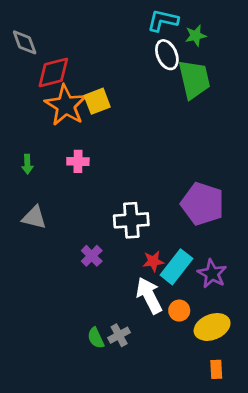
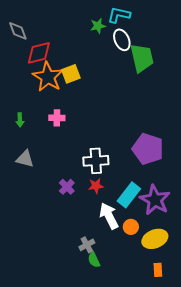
green star: (196, 36) -> (98, 26), moved
red star: (153, 261) -> (96, 186), moved
purple star: (212, 274) -> (155, 200), size x1.4
green semicircle: (96, 338) -> (94, 260), moved

